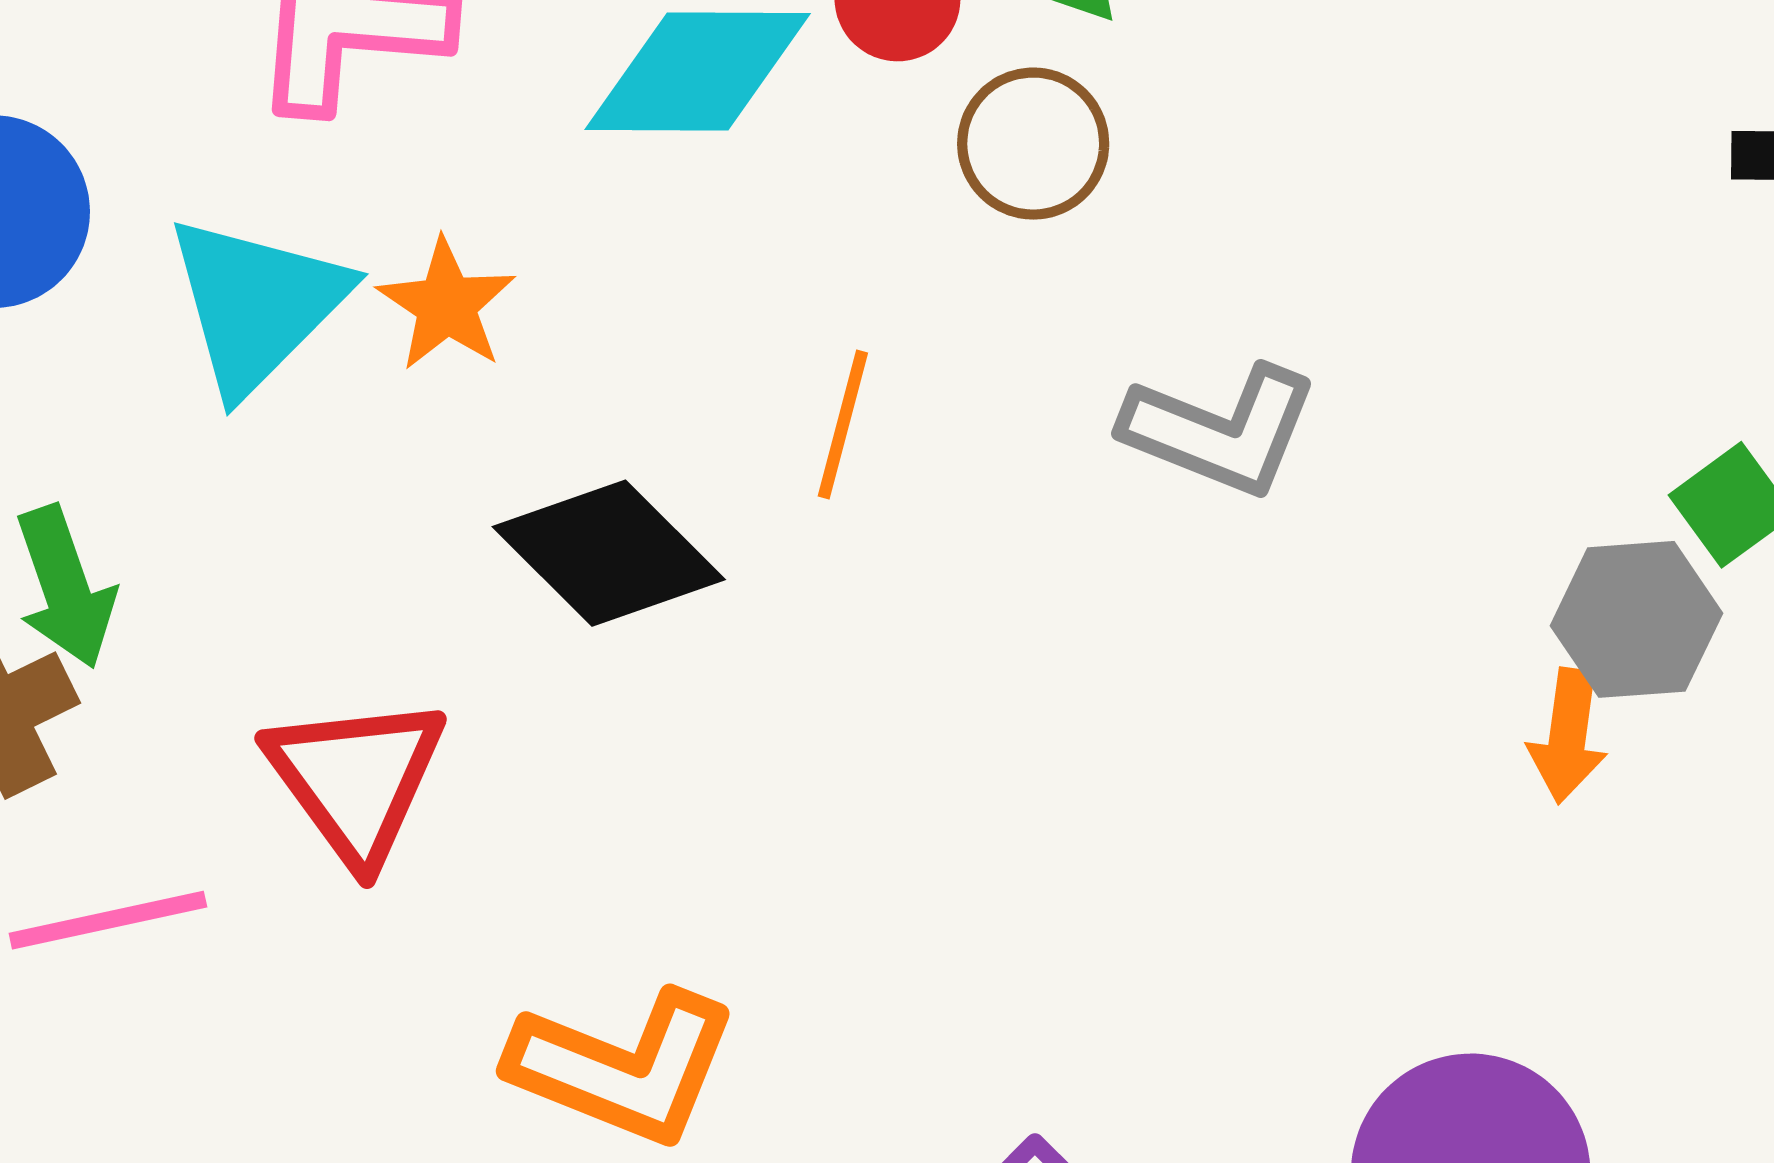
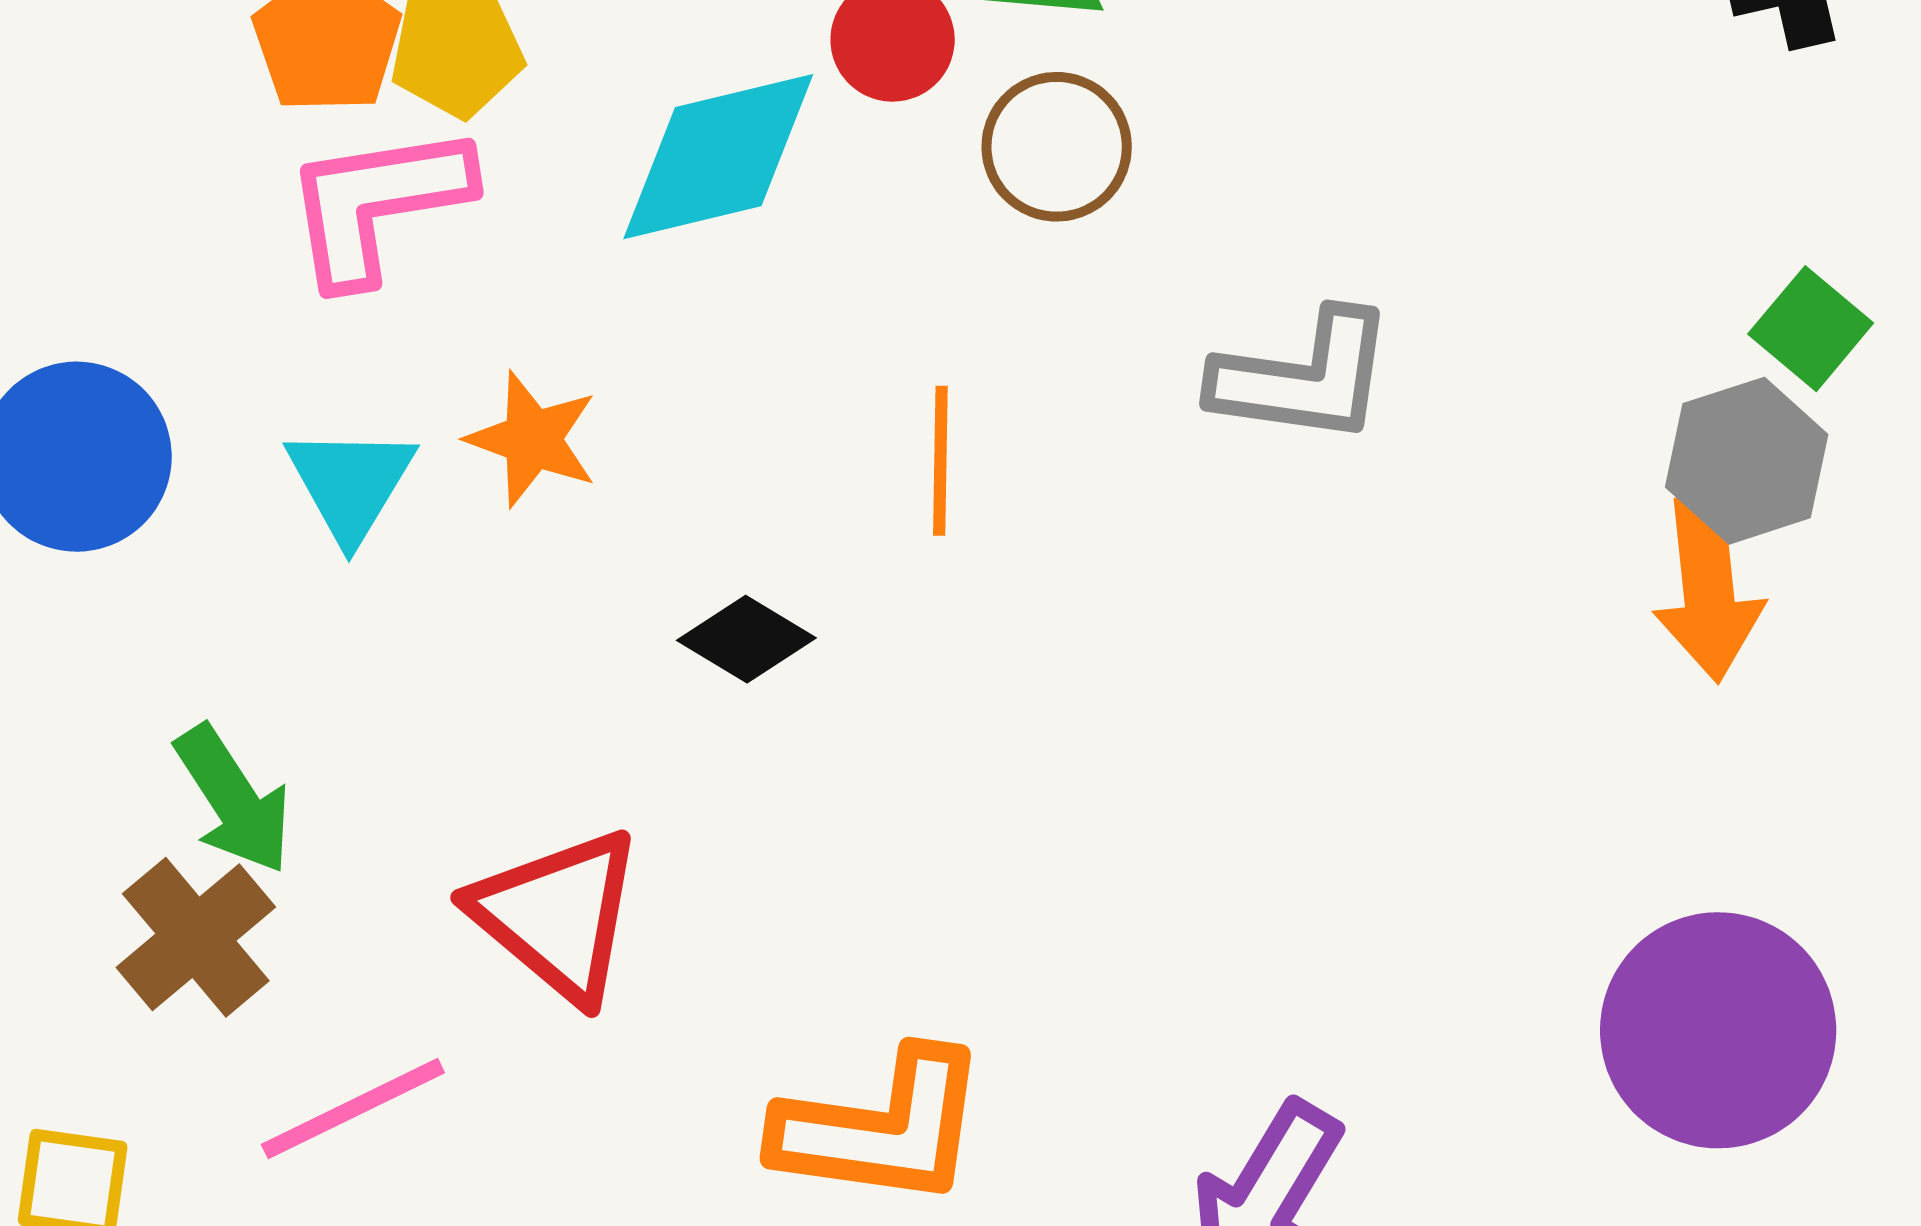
cyan triangle: (257, 304) -> (350, 483), size x0.7
black diamond: (609, 553) -> (746, 639), size x0.6
orange arrow: (1568, 736) -> (1708, 588), size x1.4

